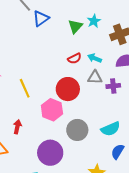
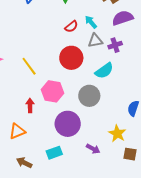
cyan arrow: (95, 58) -> (91, 22), turned 40
pink hexagon: (52, 110) -> (52, 91), moved
cyan semicircle: (111, 129) -> (104, 71), moved

